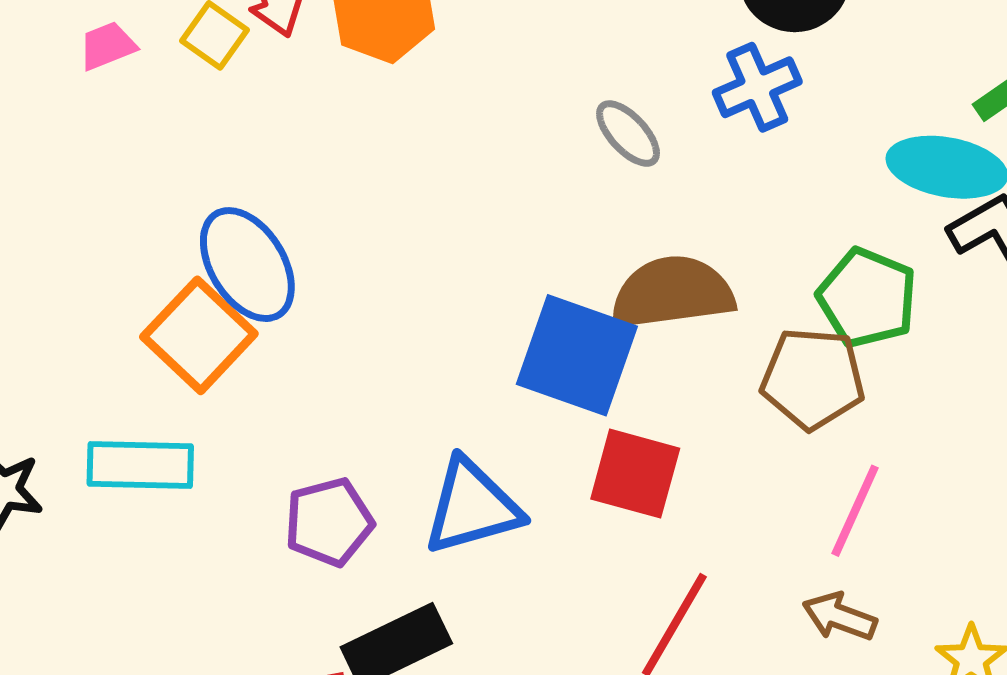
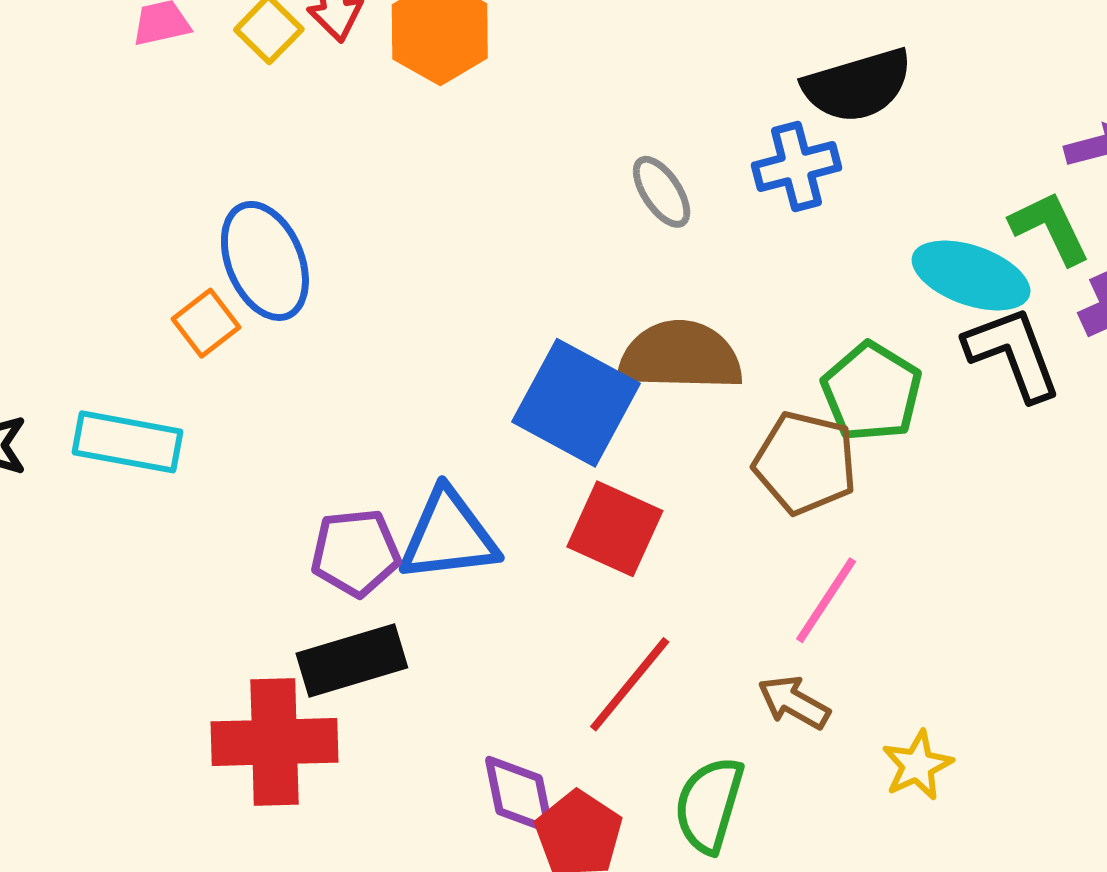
orange square: (199, 335) -> (206, 323), size x0.6
purple pentagon: (329, 522) -> (356, 553), moved

